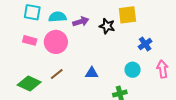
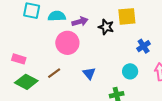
pink rectangle: (30, 40) -> (19, 59), moved
pink circle: (56, 42) -> (67, 43), moved
blue triangle: (92, 73) -> (89, 73), turned 48

